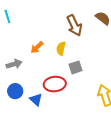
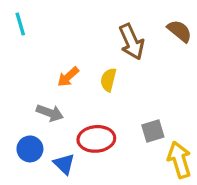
gray arrow: (14, 64) -> (50, 113), moved, turned 35
gray square: (76, 67) -> (153, 131), moved

